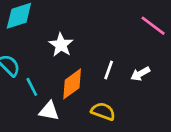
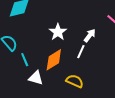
white star: (61, 45) -> (58, 32), moved
white arrow: (140, 74) -> (90, 35), moved, turned 152

